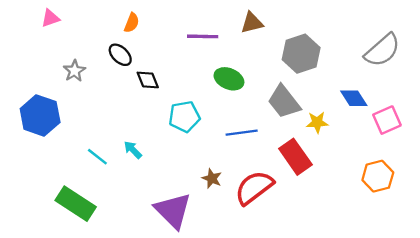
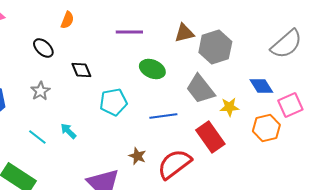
brown triangle: (252, 23) -> (184, 33), moved
black ellipse: (120, 55) -> (43, 48), moved
gray star: (74, 71) -> (40, 91), moved
orange hexagon: (378, 176) -> (266, 128), moved

